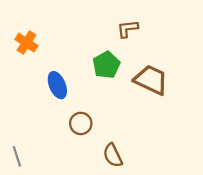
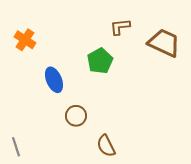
brown trapezoid: (151, 80) -> (164, 43), moved

